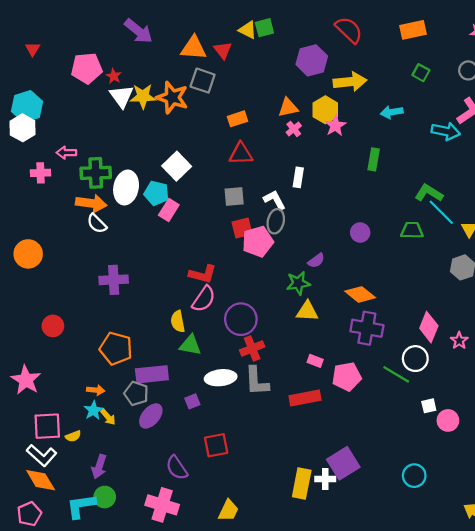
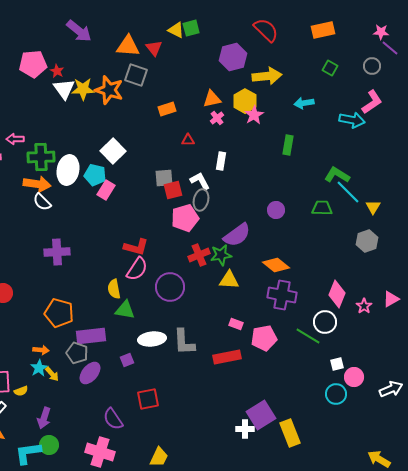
red triangle: (241, 154) -> (188, 140), moved, size x0.6
red square: (242, 228) -> (173, 190), moved
purple semicircle: (316, 261) -> (237, 235), size x1.8
red cross: (252, 348) -> (199, 255), moved
cyan circle: (414, 476) -> (336, 394), moved
yellow rectangle: (302, 484) -> (290, 433), moved, turned -32

